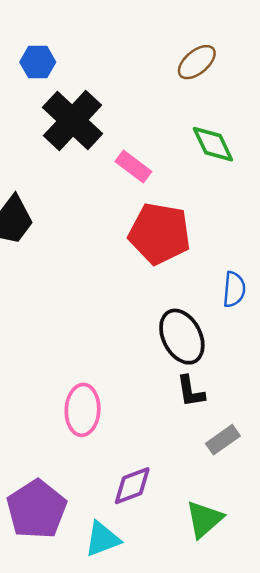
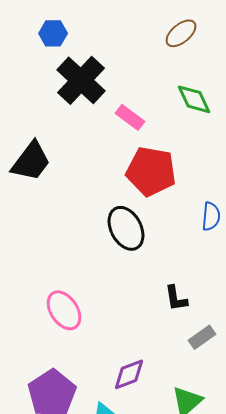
black ellipse: (182, 337) -> (126, 228), moved
pink ellipse: (83, 410) -> (64, 310), moved, turned -36

